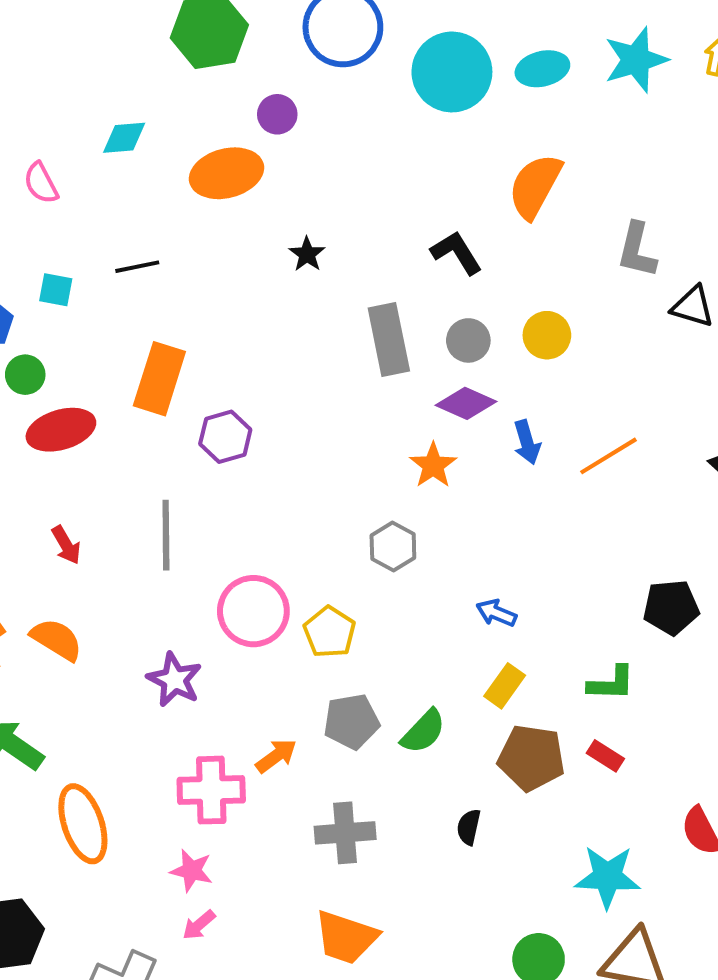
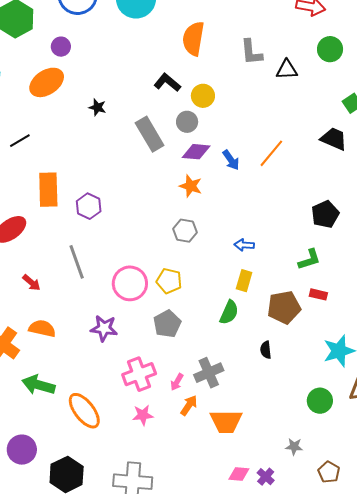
yellow circle: (547, 335) -> (203, 96), moved
yellow rectangle: (505, 686) -> (244, 281), moved
gray pentagon: (351, 722) -> (167, 324), moved
orange arrow: (276, 756) -> (189, 405), moved
pink arrow: (199, 925) -> (177, 382), moved

